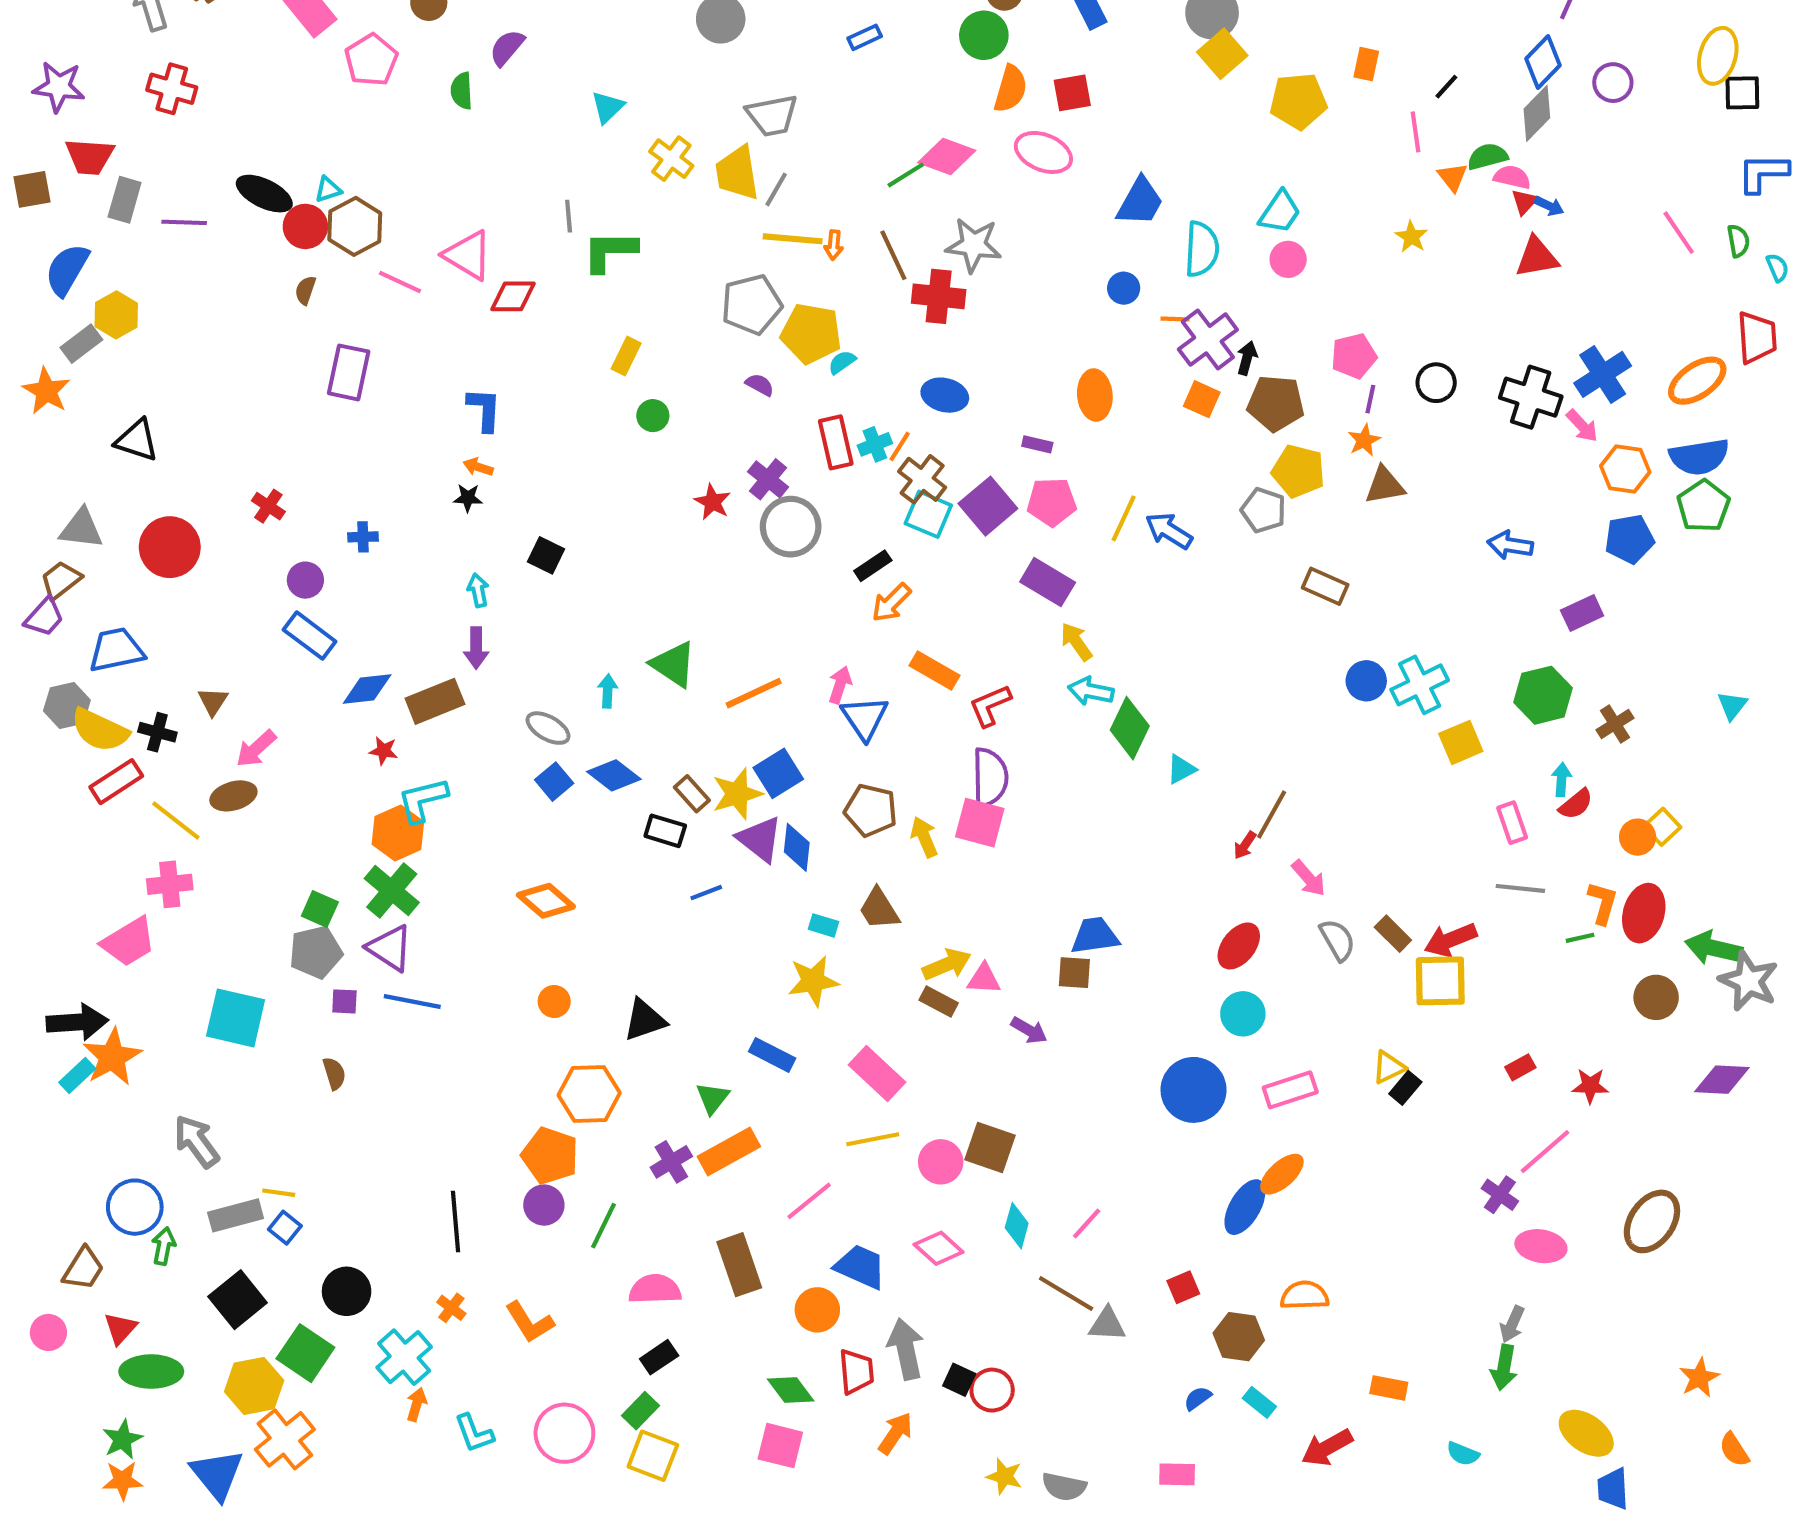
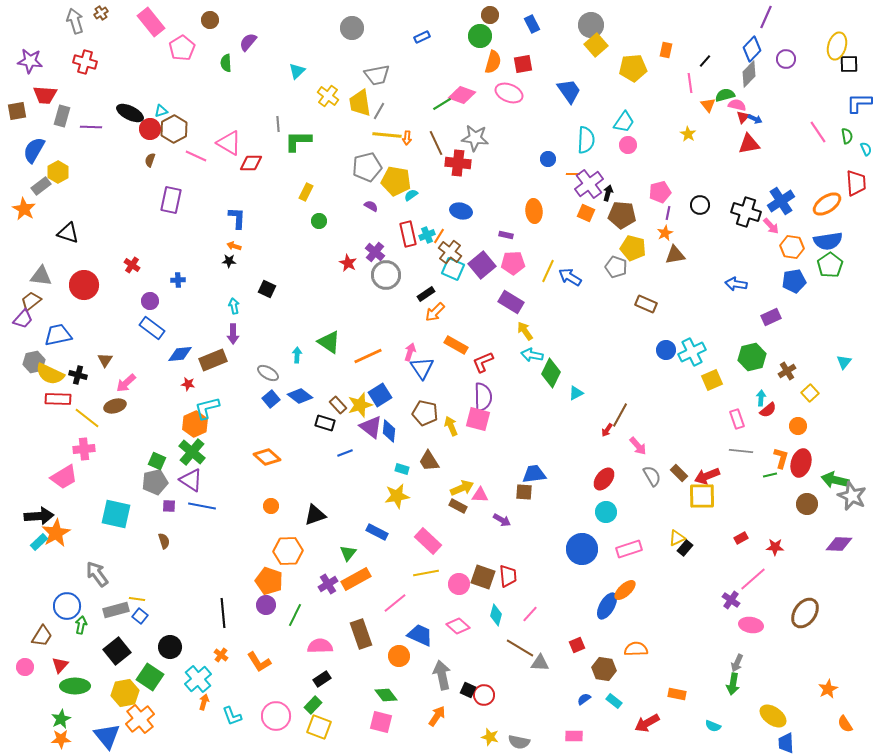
blue trapezoid: (1140, 202) -> (569, 91), moved, turned -64
red rectangle: (116, 782) -> (58, 399), turned 35
yellow square: (1662, 827) -> (810, 393), moved
red trapezoid: (856, 1372) -> (508, 576), moved

